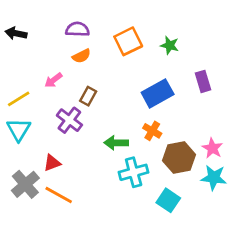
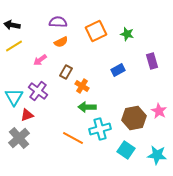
blue rectangle: (158, 93) -> (118, 70), size x0.6
yellow line: (19, 99) -> (14, 46), moved
purple cross: (69, 120) -> (38, 91), moved
orange cross: (152, 131) -> (82, 86), moved
red triangle: (52, 163) -> (27, 115), moved
cyan star: (214, 178) -> (157, 155), moved
orange line: (59, 195) -> (73, 138), moved

